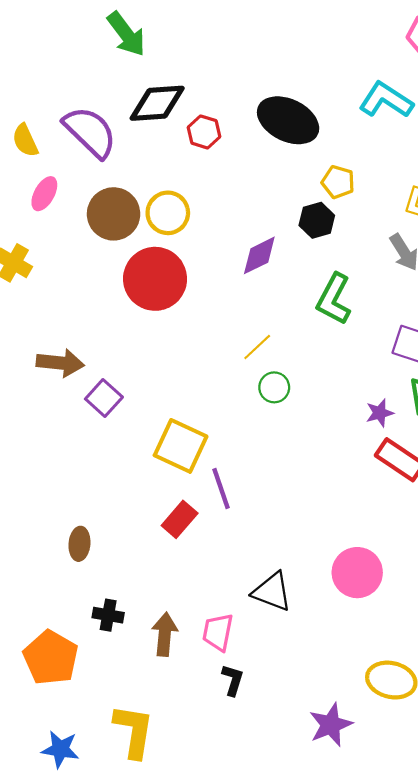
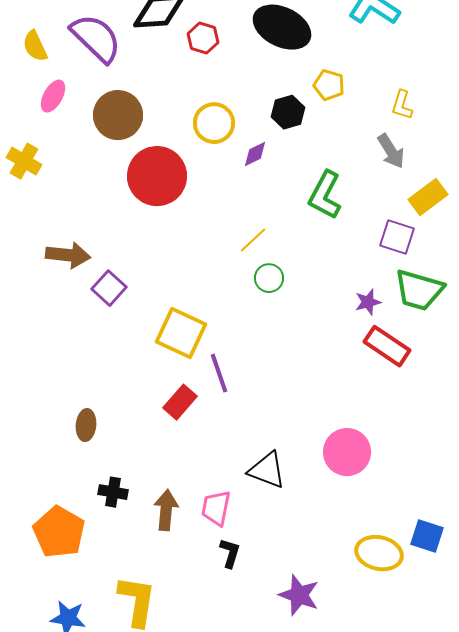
yellow circle: (168, 213) -> (214, 123), moved
black hexagon: (317, 220) -> (288, 112), moved
purple diamond: (259, 255) -> (255, 154), size x0.7
purple star: (331, 725) -> (299, 595), moved, turned -30

